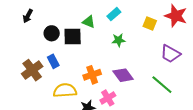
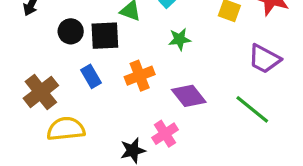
blue rectangle: (53, 61) -> (91, 76), moved
orange cross: (92, 75) -> (140, 76), moved
yellow semicircle: (65, 90) -> (66, 129), moved

